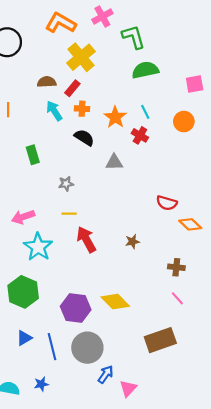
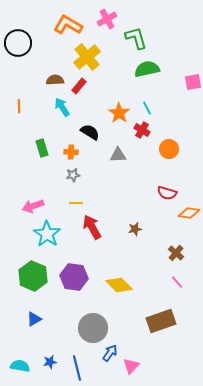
orange cross: (82, 109) -> (71, 152), moved
orange circle: (184, 122) -> (169, 149), moved
orange diamond: (190, 224) -> (189, 213), turned -35
brown cross: (176, 267) -> (176, 253), turned 35
purple hexagon: (76, 308) -> (74, 277), moved
blue line: (52, 347) -> (77, 368), moved

